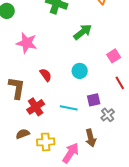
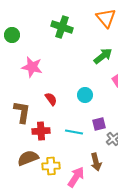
green arrow: (83, 32) -> (103, 56), moved
red cross: (36, 107) -> (41, 131), turned 30
brown semicircle: (23, 134) -> (28, 158), size x1.5

